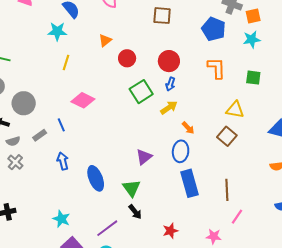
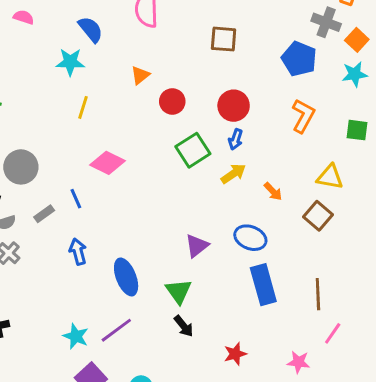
orange square: (253, 16) -> (357, 40), turned -35
orange L-shape: (217, 68) -> (303, 116), turned 30
orange arrow: (188, 128) -> (273, 191), moved
blue ellipse: (181, 151) -> (250, 238), turned -75
purple line: (107, 228) -> (116, 330), moved

